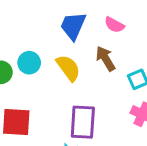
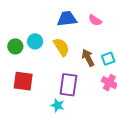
blue trapezoid: (73, 26) -> (67, 19), turned 55
brown arrow: (105, 59) -> (88, 58), moved

